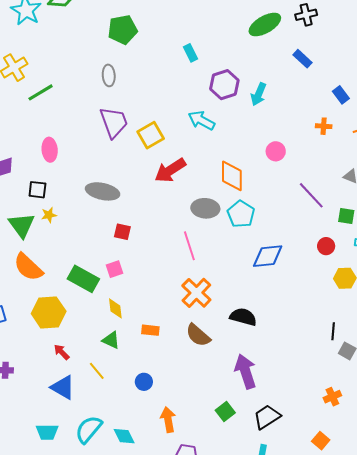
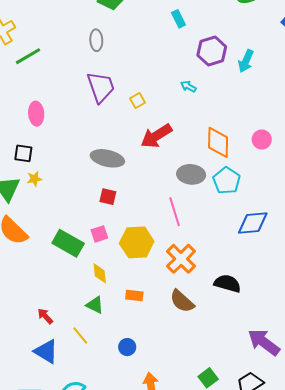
cyan arrow: (202, 120) -> (188, 86), size x0.6
yellow square: (151, 135) -> (137, 101), size x0.6
pink circle: (276, 151) -> (262, 139), moved
gray ellipse: (103, 191) -> (107, 158), moved
yellow hexagon: (49, 312) -> (137, 242), moved
purple arrow: (246, 371) -> (264, 342), moved, turned -36

